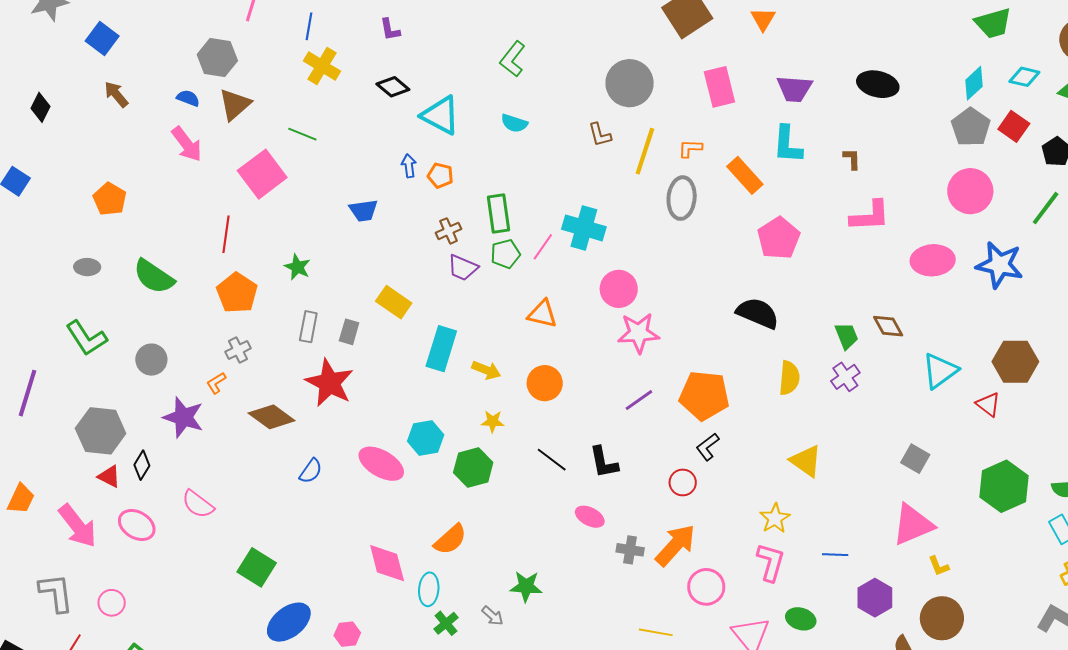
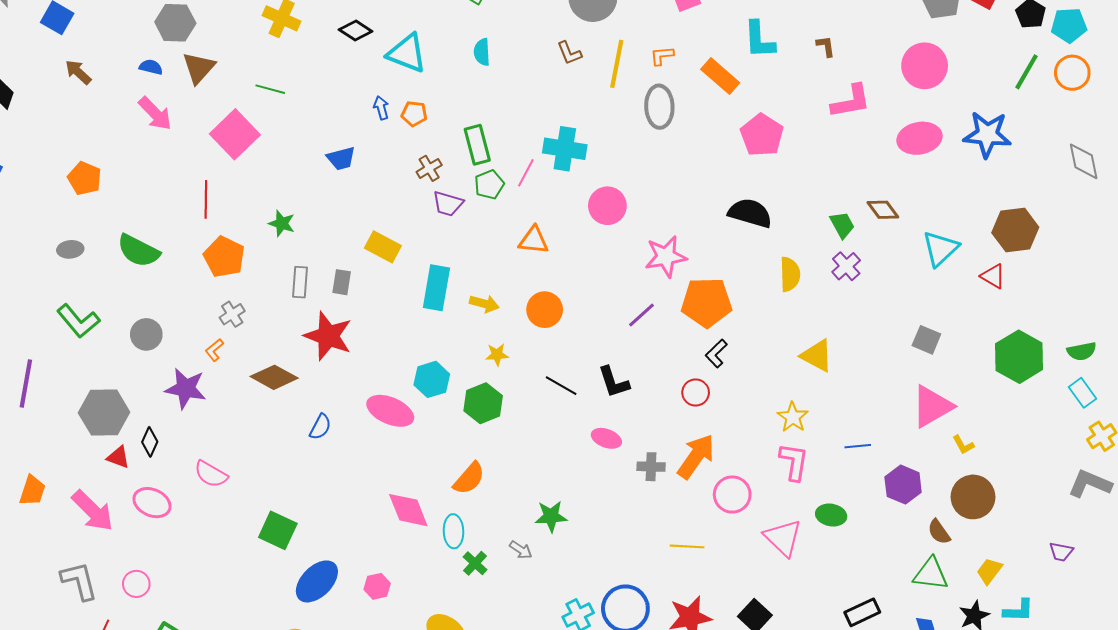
cyan semicircle: (514, 123) -> (482, 52), turned 76
pink circle: (970, 191) -> (925, 66), moved
pink star: (638, 333) -> (666, 256), moved

